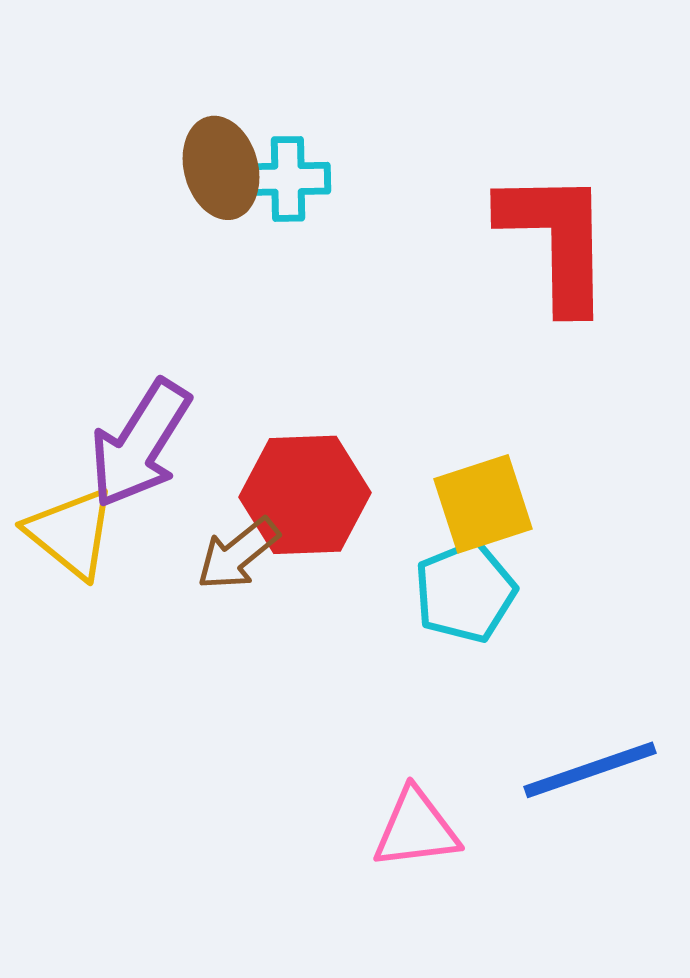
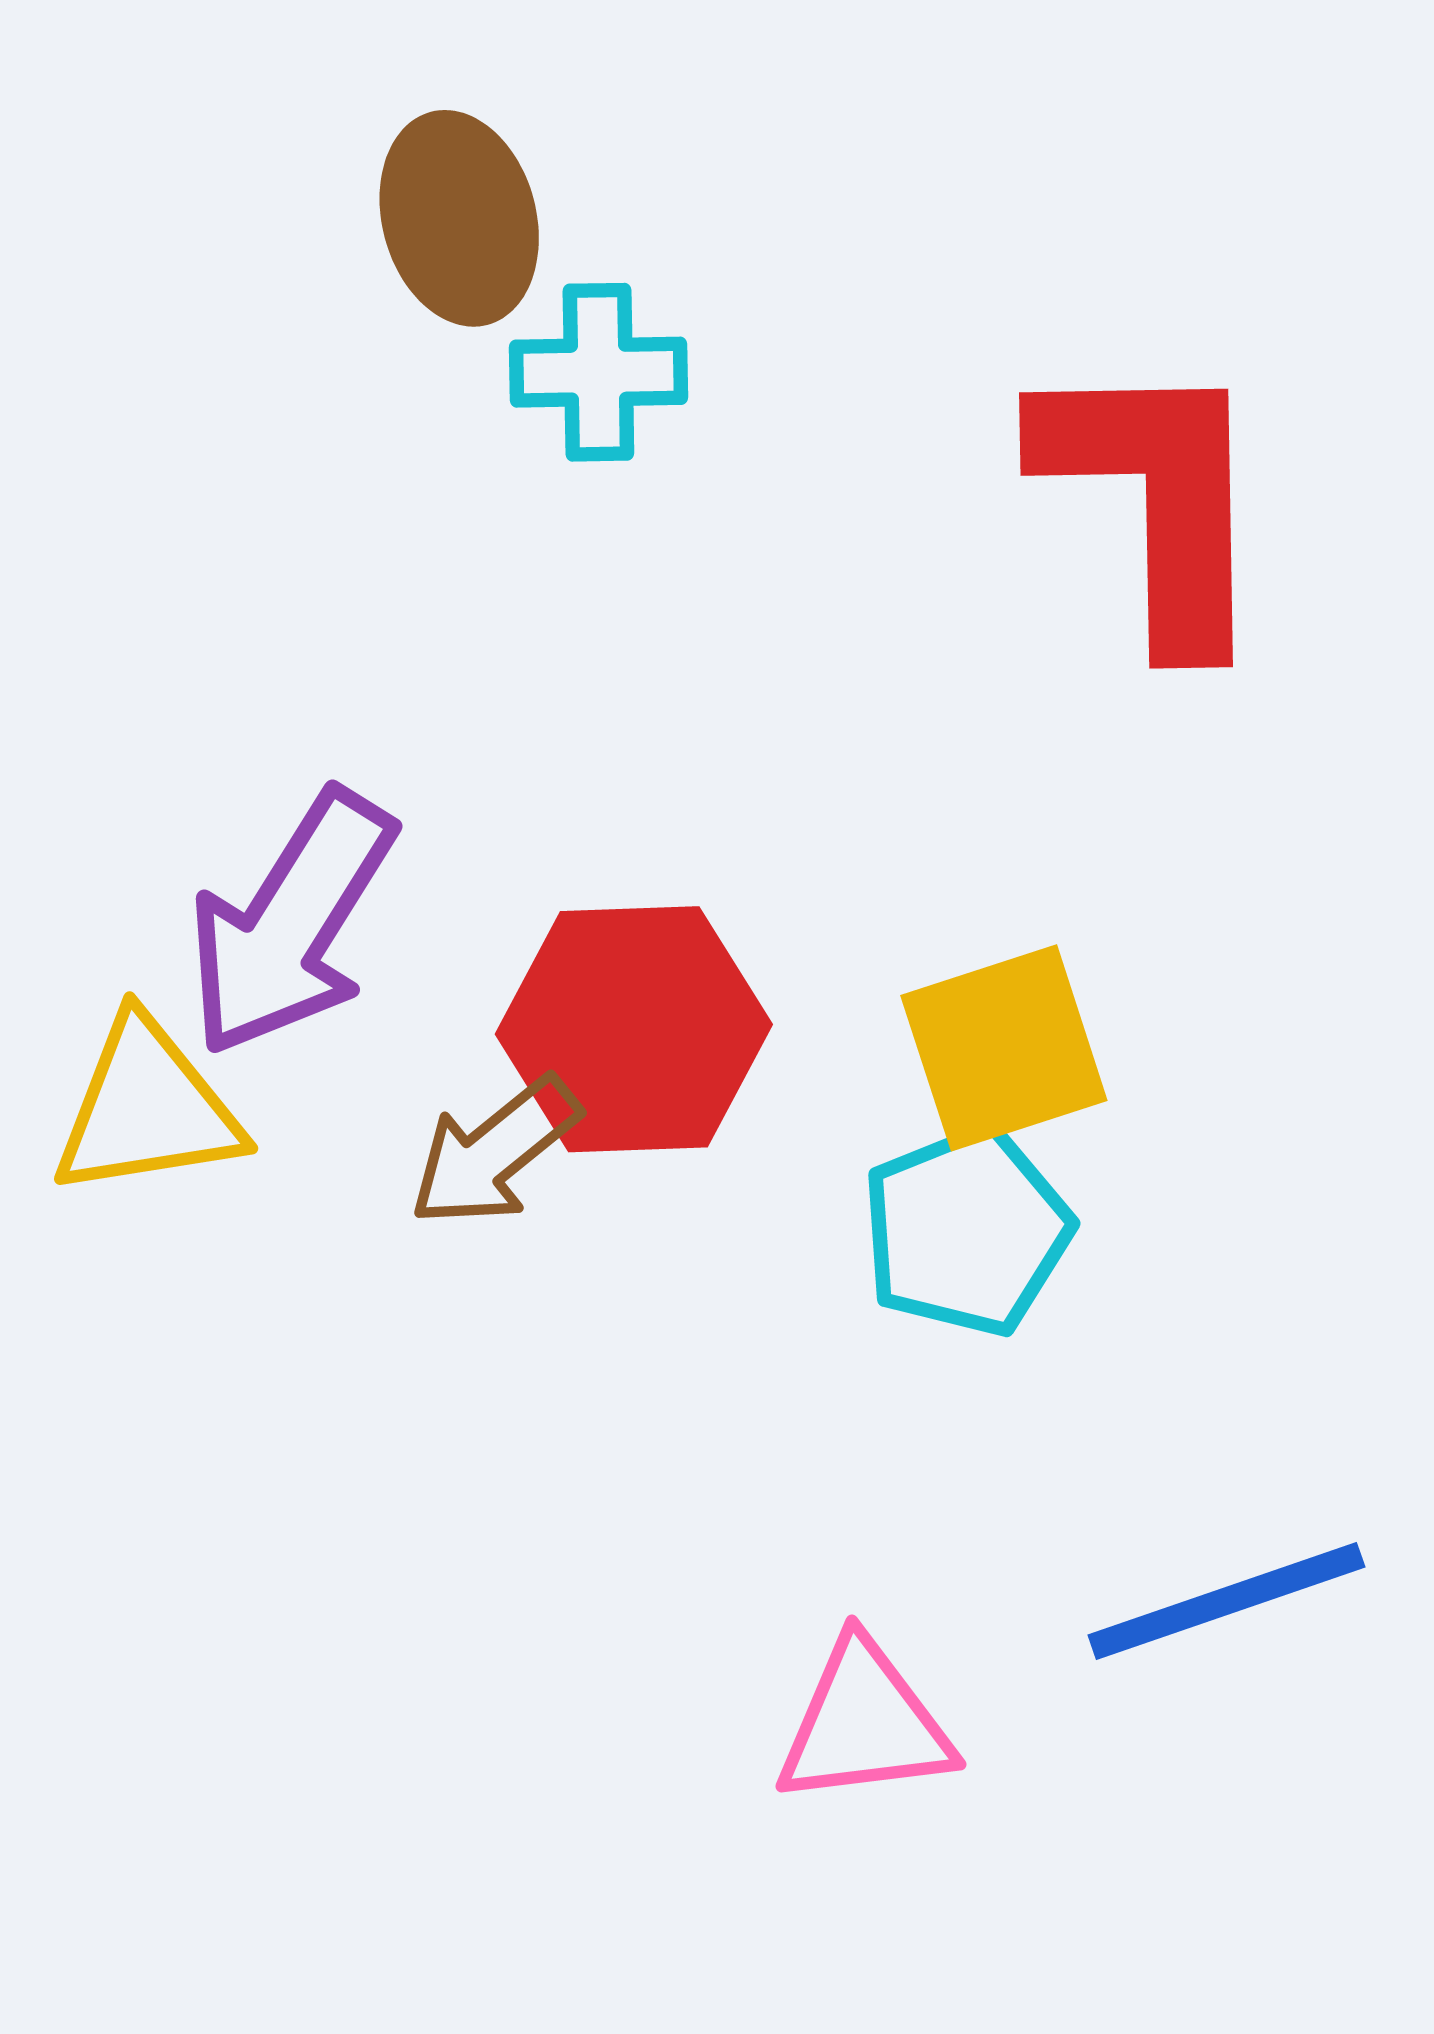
brown ellipse: (221, 168) -> (459, 218), moved
yellow triangle: (71, 533) -> (147, 1108), turned -48

